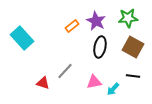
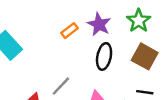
green star: (128, 18) -> (139, 21), turned -30

